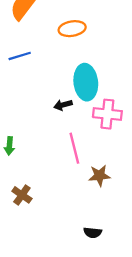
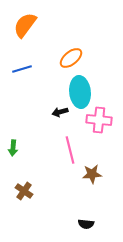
orange ellipse: (72, 29) -> (71, 58), moved, turned -30

